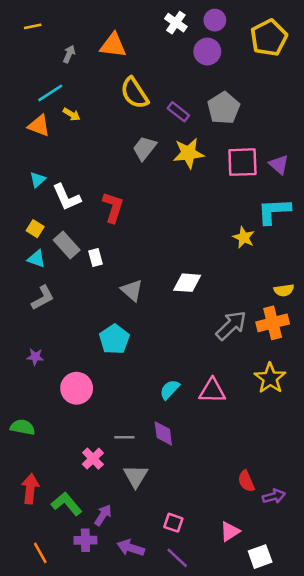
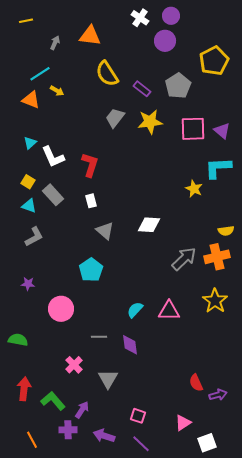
yellow pentagon: (269, 38) -> (214, 61), moved
white rectangle: (95, 258) -> (91, 201), moved
gray line: (124, 437) -> (99, 337), moved

